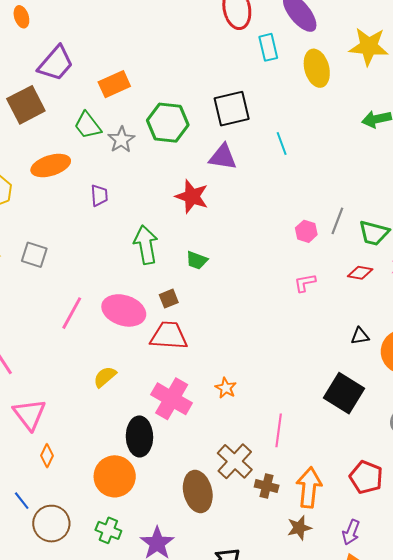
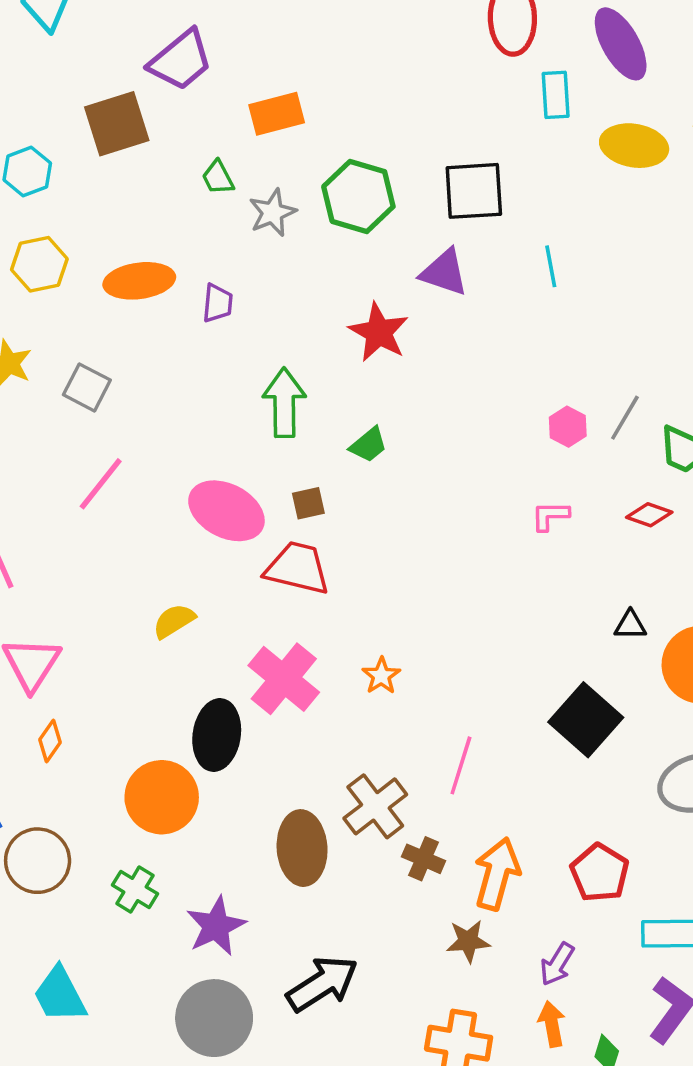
yellow ellipse: (317, 68) -> (634, 146), turned -75
green trapezoid: (88, 125) -> (218, 178), size x0.7
orange ellipse: (51, 165) -> (139, 281), moved
green trapezoid: (197, 260) -> (368, 445), turned -70
pink line: (72, 313) -> (101, 484), moved

